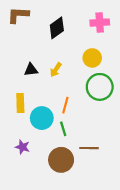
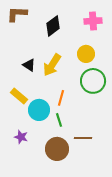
black triangle: (31, 70) -> (29, 65), turned 40
yellow arrow: (56, 70) -> (52, 65), size x1.6
yellow rectangle: (20, 103) -> (19, 96), turned -48

